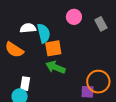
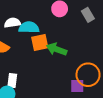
cyan semicircle: (44, 33) -> (29, 27), turned -72
green arrow: (55, 67) -> (57, 49), moved

